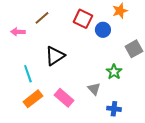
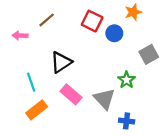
gray triangle: (94, 89) -> (104, 99), size x1.5
pink rectangle: (64, 98) -> (71, 94), moved

